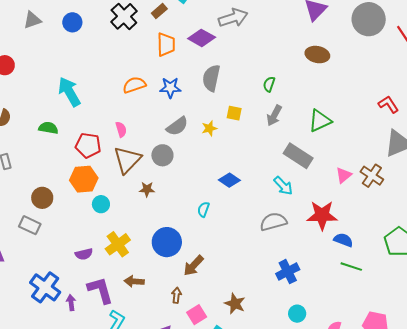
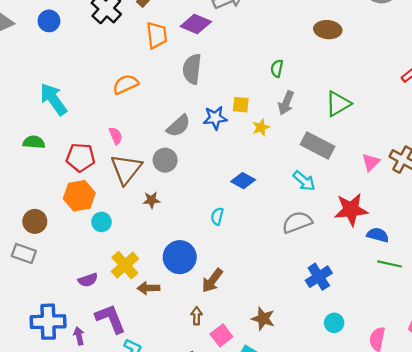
gray semicircle: (211, 78) -> (192, 69), moved
blue star: (170, 88) -> (215, 118), moved
yellow star: (209, 128) -> (261, 127), moved
brown arrow: (134, 281) -> (148, 288), moved
blue cross: (45, 287) -> (48, 322), turned -32

